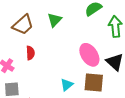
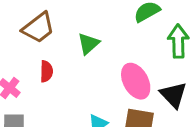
green triangle: (55, 20) -> (88, 44), moved

